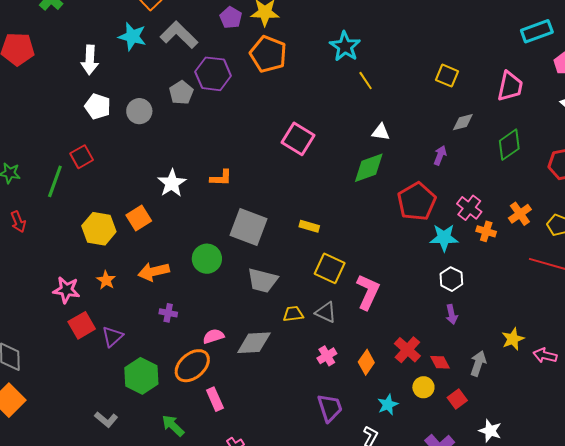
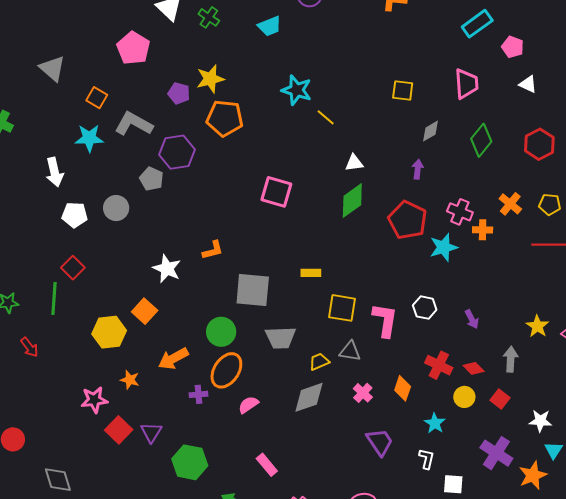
white hexagon: (451, 279) -> (425, 308), moved
gray diamond: (254, 343) -> (309, 397), moved
orange ellipse: (192, 366) -> (226, 370), moved

